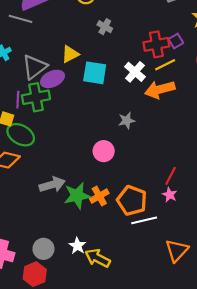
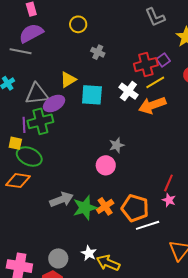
gray triangle: (34, 67) -> (37, 94), turned 35
gray star: (127, 121) -> (117, 145), moved

